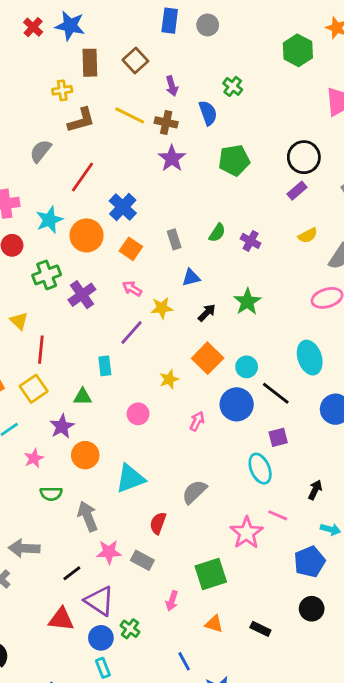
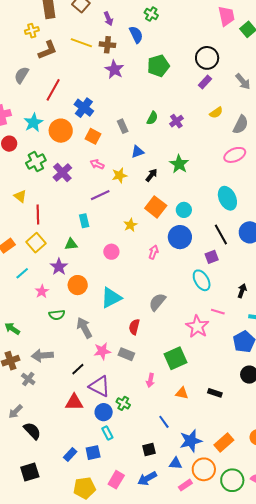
purple cross: (251, 241) -> (176, 121), turned 32
purple line: (132, 333) -> (100, 195), turned 30
black line: (276, 393) -> (221, 235), moved, turned 30

